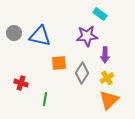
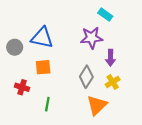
gray circle: (14, 33) -> (15, 47), moved
orange square: (59, 63) -> (43, 67), moved
orange triangle: (109, 100) -> (97, 105), moved

